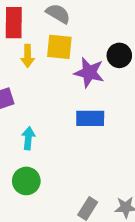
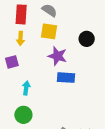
yellow arrow: (28, 56) -> (20, 38), moved
purple star: (89, 72) -> (57, 56), moved

